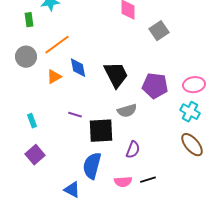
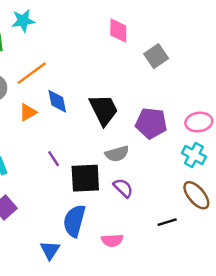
purple line: (75, 115) -> (54, 159), turned 40
purple semicircle: (133, 150) -> (123, 188), moved, turned -66
black line: (148, 180) -> (167, 222), moved
blue triangle: (72, 190) -> (50, 250), turned 36

